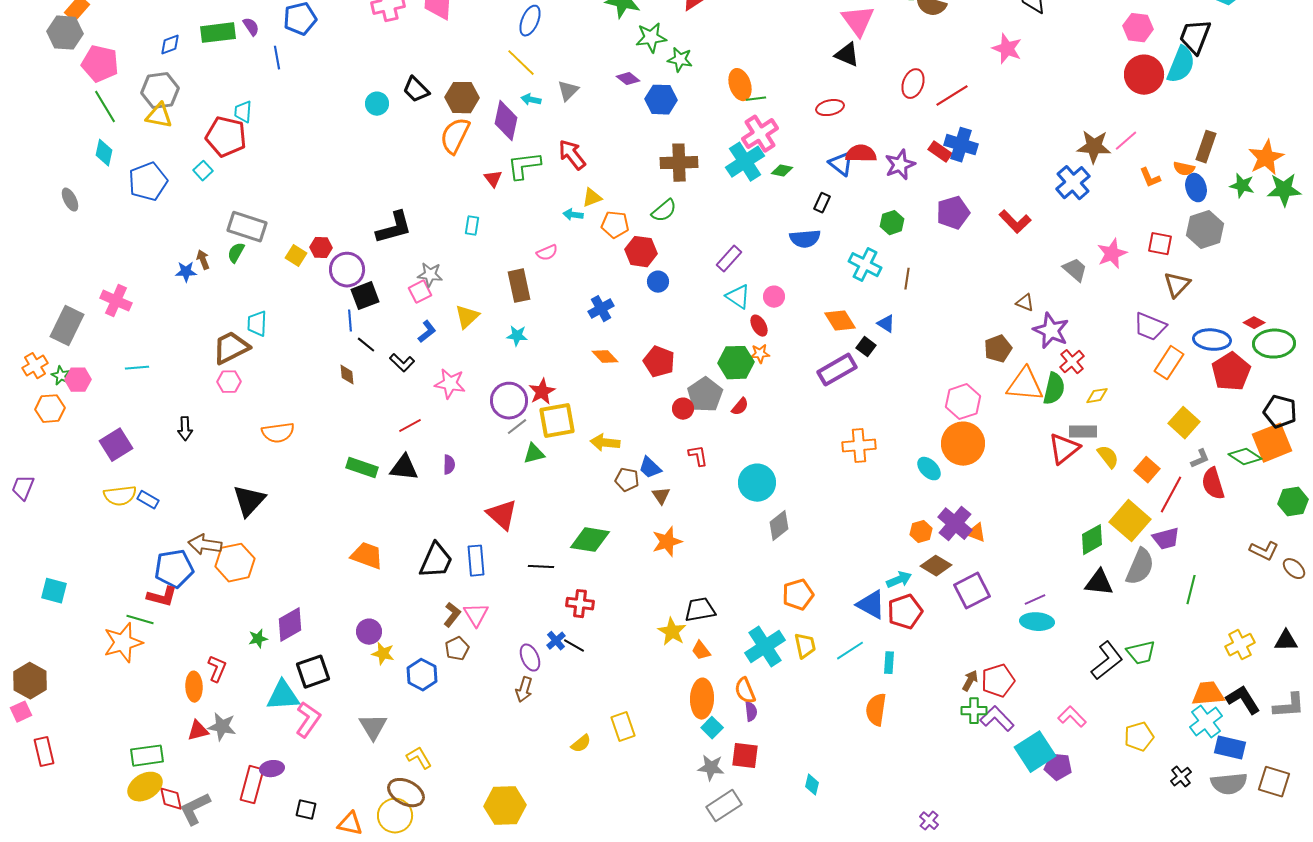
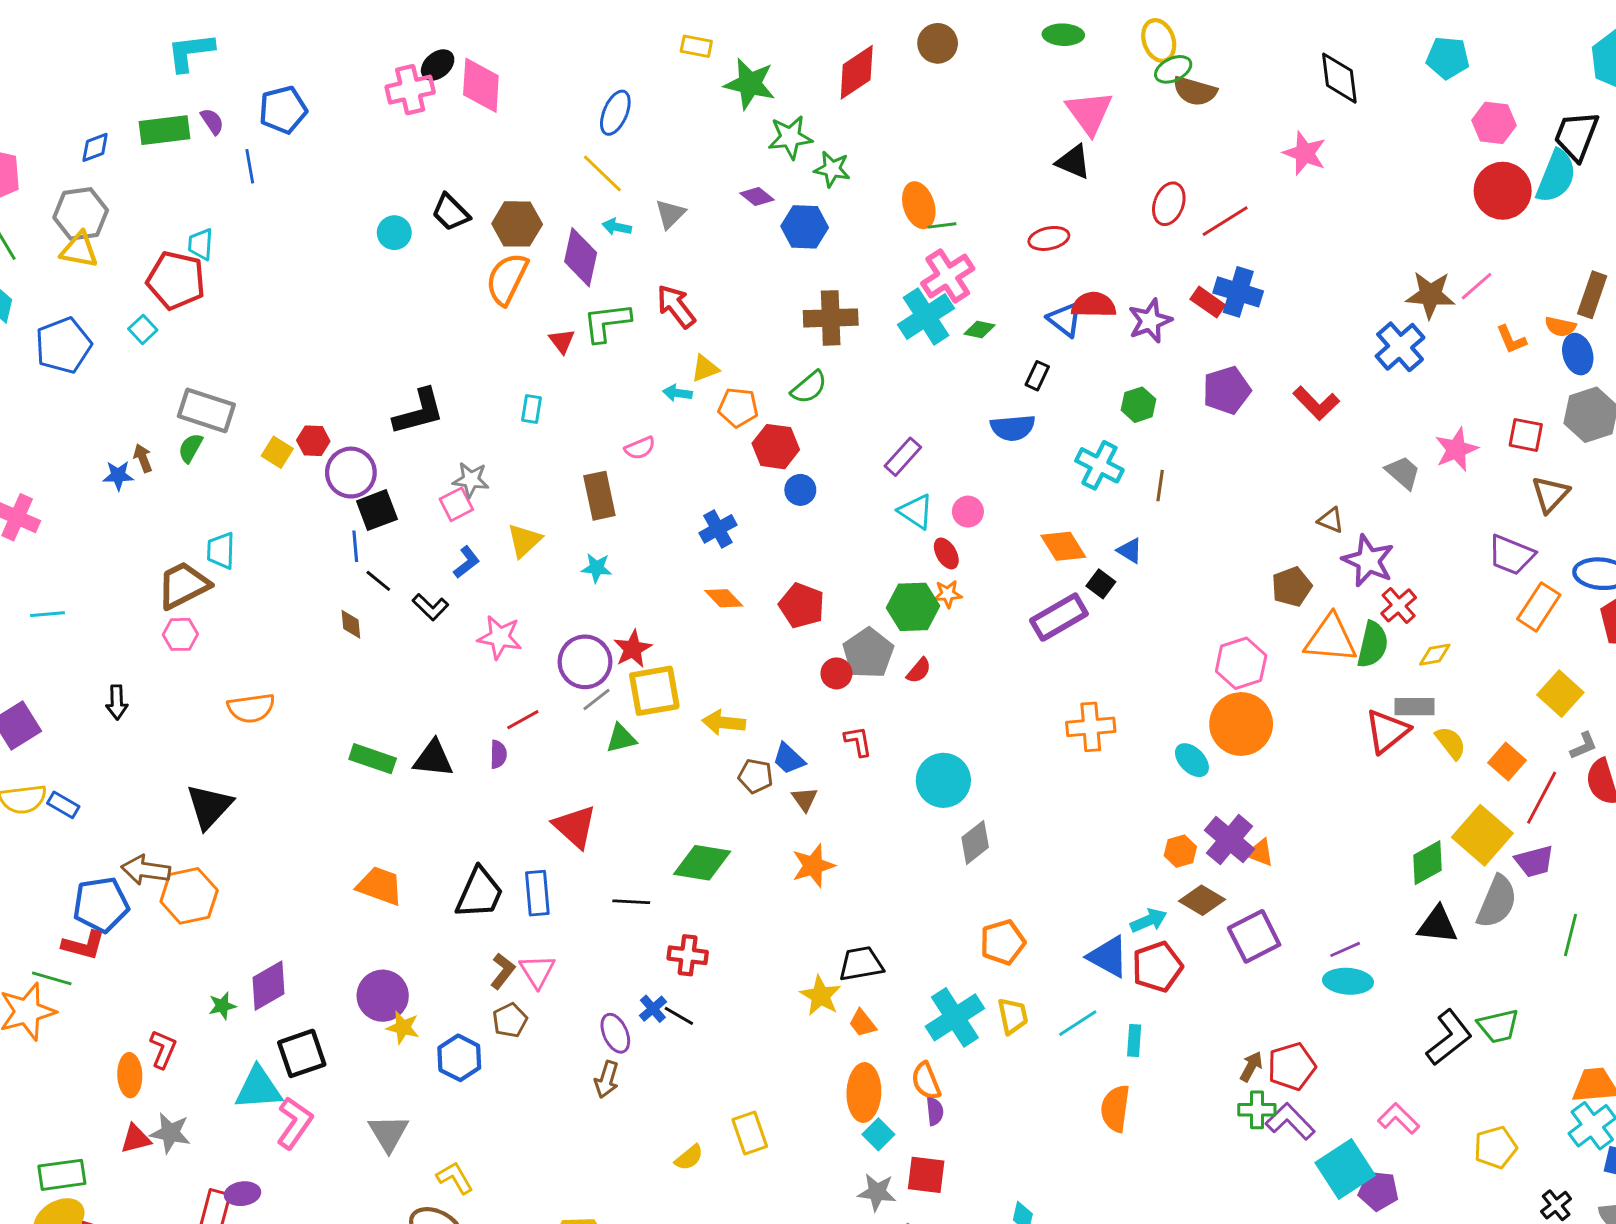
red line: (410, 426) -> (523, 720), moved
purple circle: (369, 632) -> (383, 996), size x1.4

